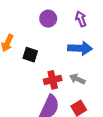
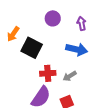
black square: (30, 55) -> (32, 48), size x1.5
gray arrow: (77, 79) -> (70, 76), turned -64

